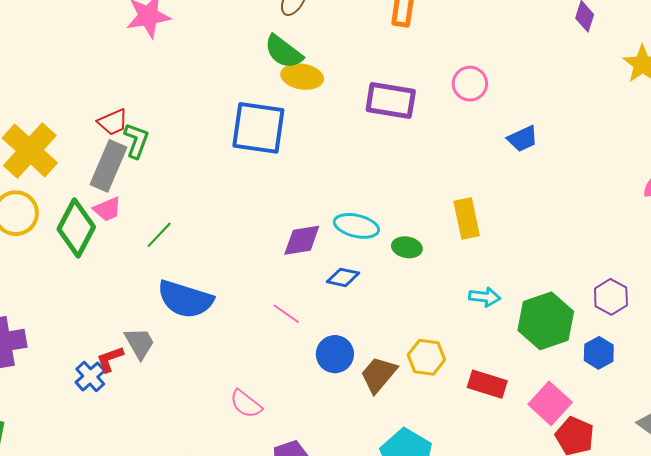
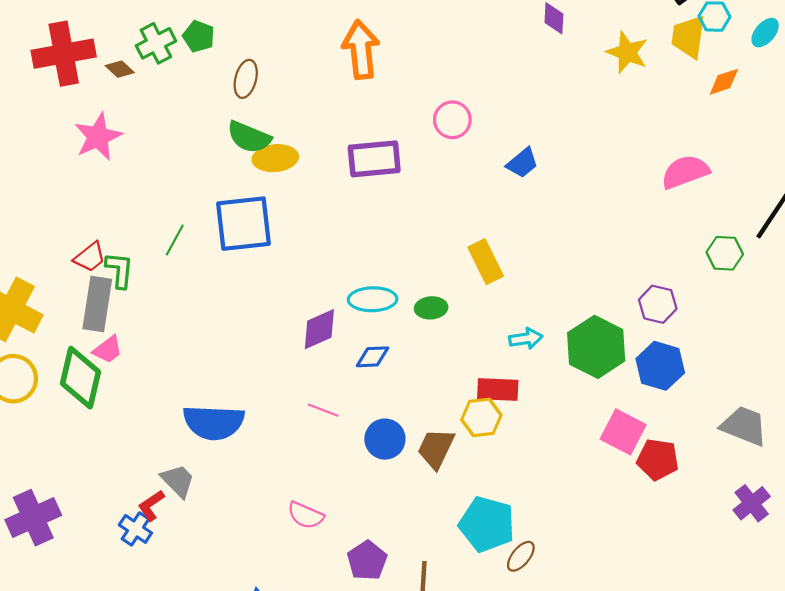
green line: (159, 235) -> (175, 240), moved
blue hexagon: (599, 353) -> (660, 366), size x1.4
red rectangle: (487, 384) -> (498, 389), moved

